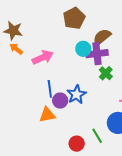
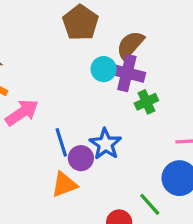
purple cross: (97, 54) -> (127, 73), turned 30
pink arrow: (43, 57) -> (22, 113), moved
green cross: (106, 73) -> (146, 102), turned 32

